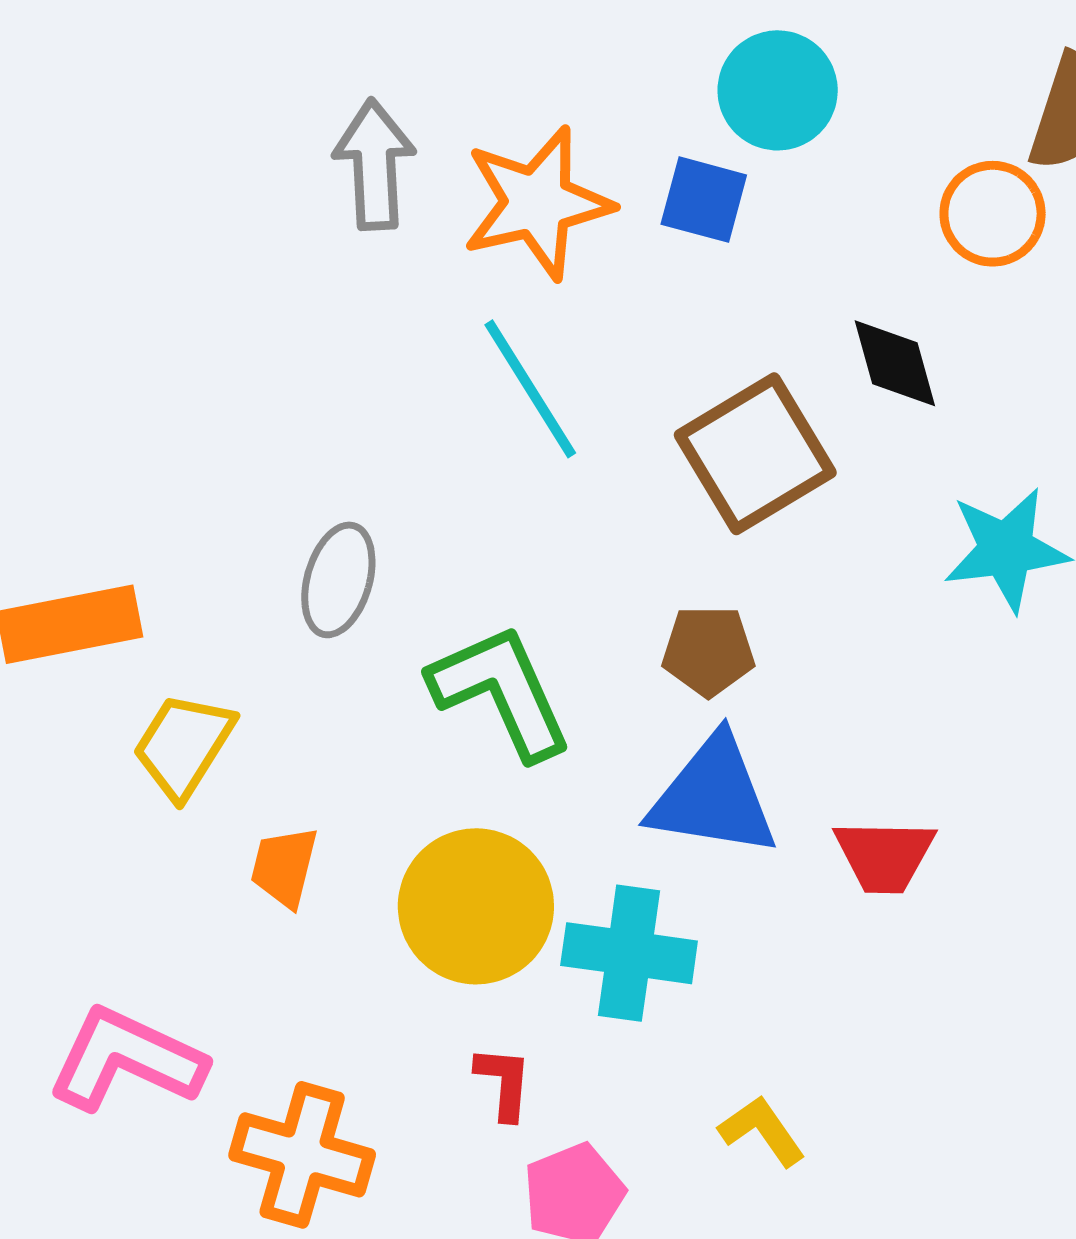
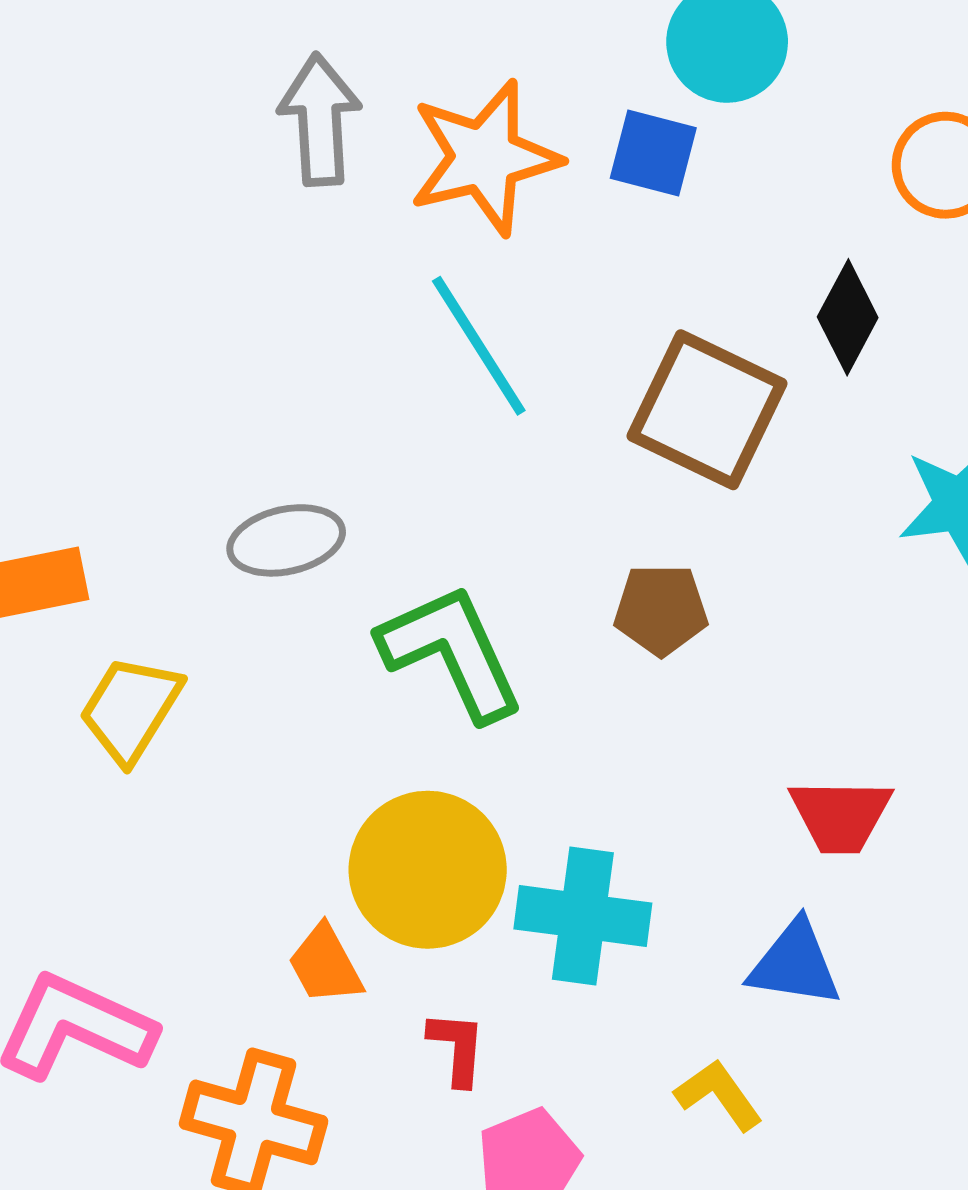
black diamond: (895, 363) -> (848, 317), turned 44
brown square: (755, 454) -> (707, 410), turned -33
gray ellipse: (338, 580) -> (286, 540), turned 62
blue triangle: (713, 797) -> (795, 964), moved, size x0.7
orange trapezoid: (284, 867) -> (325, 965), moved, turned -42

